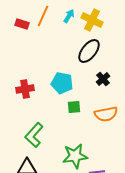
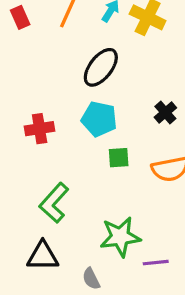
red rectangle: (22, 24) -> (20, 17), moved, turned 48
black ellipse: (89, 51) -> (101, 67), moved

